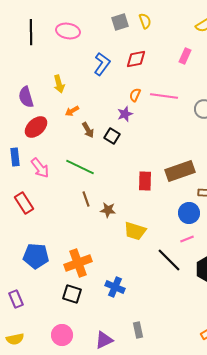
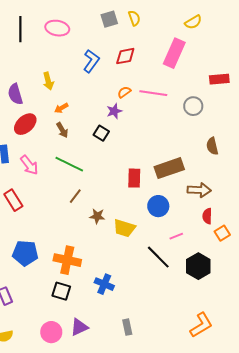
pink rectangle: (185, 56) -> (174, 53), size x1.8
orange semicircle: (135, 95) -> (124, 92), turned 32
brown arrow: (88, 130) -> (62, 130), moved
brown line: (86, 199) -> (75, 196), turned 56
brown star: (108, 210) -> (97, 216), moved
blue circle: (189, 213) -> (158, 206), moved
orange cross: (78, 263) -> (67, 260), turned 32
purple triangle: (104, 340) -> (79, 327), moved

